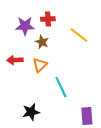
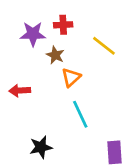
red arrow: (15, 60) -> (20, 91), moved
orange triangle: (40, 65) -> (71, 77), moved

